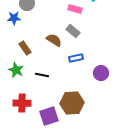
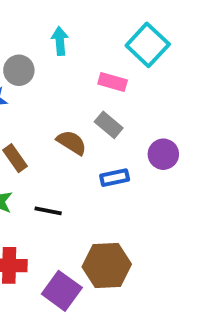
purple circle: (101, 73) -> (163, 154), moved
purple square: (49, 116) -> (62, 291), turned -36

